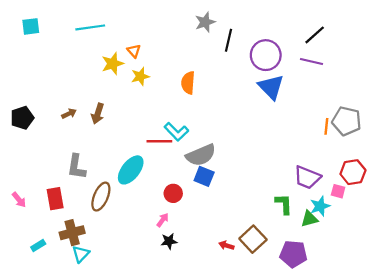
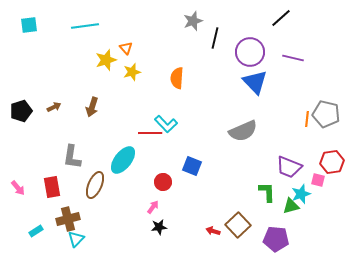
black line: (315, 35) -> (281, 18), moved
brown arrow: (69, 114) -> (54, 107), moved
gray semicircle: (201, 155) -> (243, 131), moved

